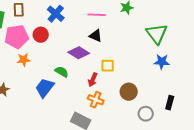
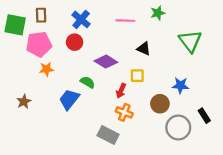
red circle: (41, 35) -> (75, 42), moved
black triangle: (96, 36) -> (144, 49), moved
blue star: (162, 62) -> (180, 85), moved
black rectangle: (170, 103) -> (204, 116), turned -48
gray circle: (146, 114) -> (178, 127), size x1.5

